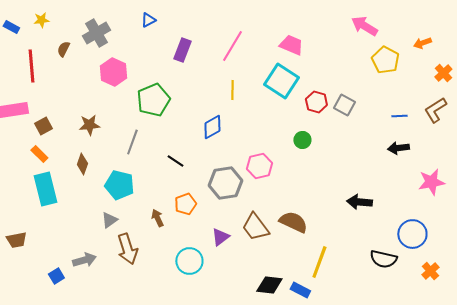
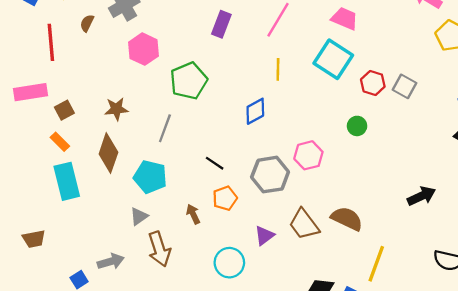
black line: (175, 161) -> (215, 163), moved
brown diamond: (82, 164) -> (108, 153), size x1.6
black arrow: (359, 202) -> (421, 196), turned 150

